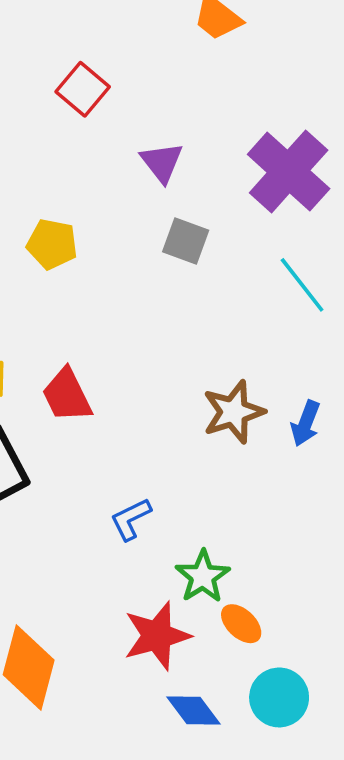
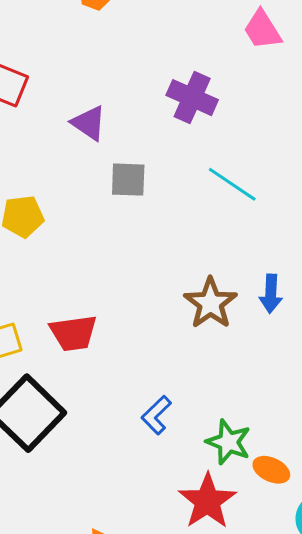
purple cross: (289, 171) -> (192, 98), size x0.7
red trapezoid: (67, 395) -> (74, 333), turned -54

